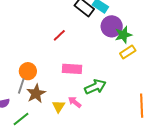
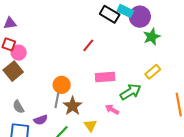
purple circle: (112, 26) -> (140, 17), moved
yellow rectangle: (128, 52) -> (153, 72), moved
yellow triangle: (59, 106) -> (90, 125), moved

